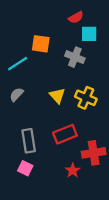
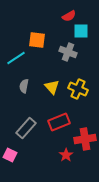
gray semicircle: (17, 94) -> (24, 86), moved, turned -32
gray rectangle: (29, 141) -> (26, 128), turned 50
pink square: (25, 168) -> (10, 155), moved

